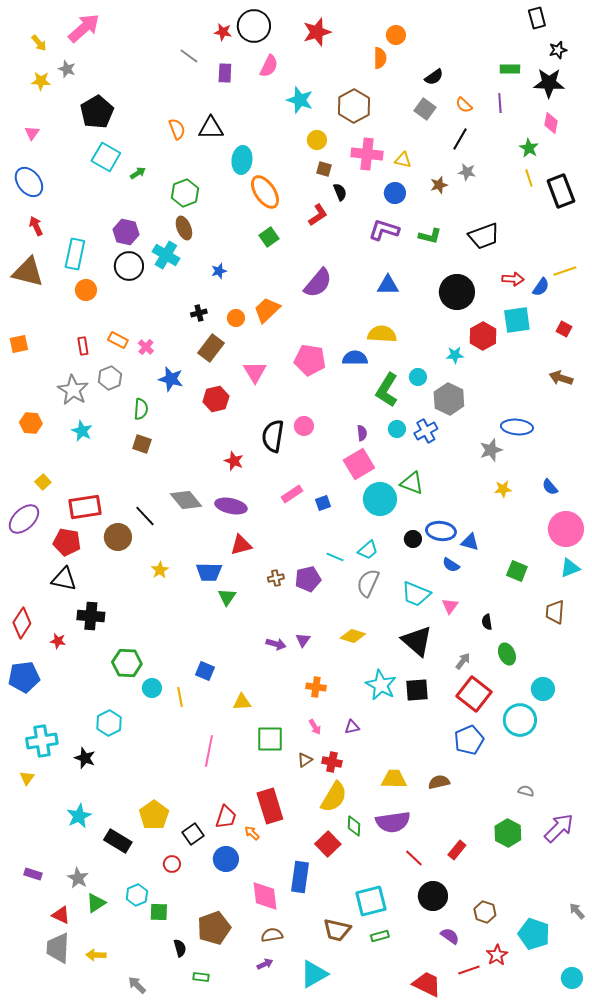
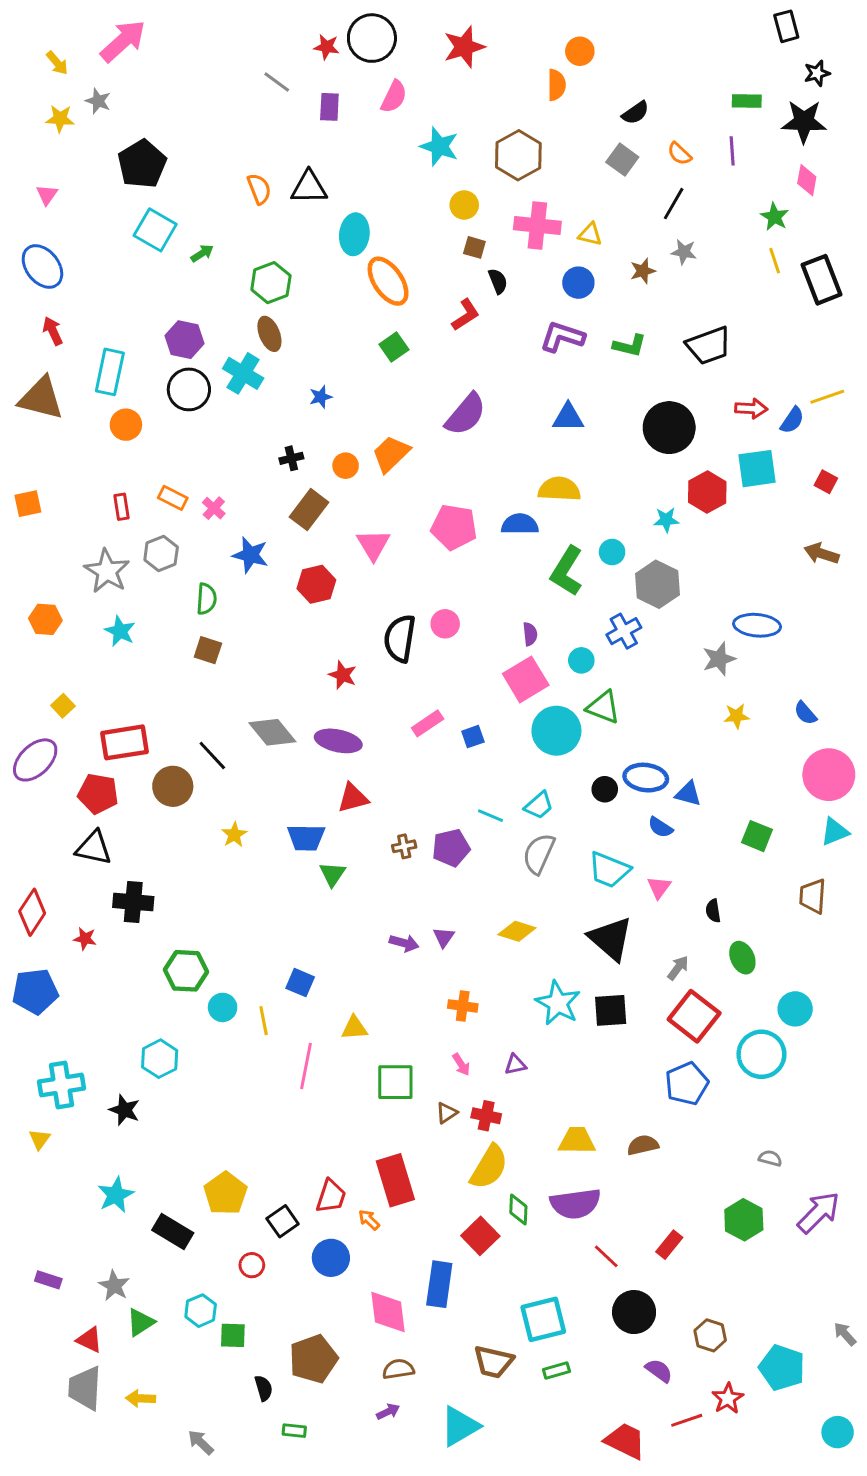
cyan circle: (397, 429) -> (581, 660), moved
pink line: (209, 751) -> (306, 1066), moved

